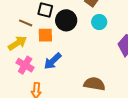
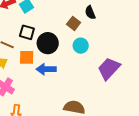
blue arrow: (53, 61) -> (46, 69), moved, turned 42

